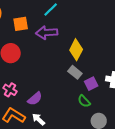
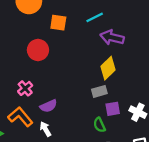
purple arrow: (47, 33) -> (112, 37), moved
gray rectangle: (75, 72) -> (99, 91), turned -72

